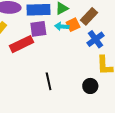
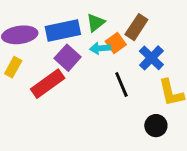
purple square: (38, 29) -> (68, 58), turned -30
black line: (49, 81) -> (121, 84), moved

